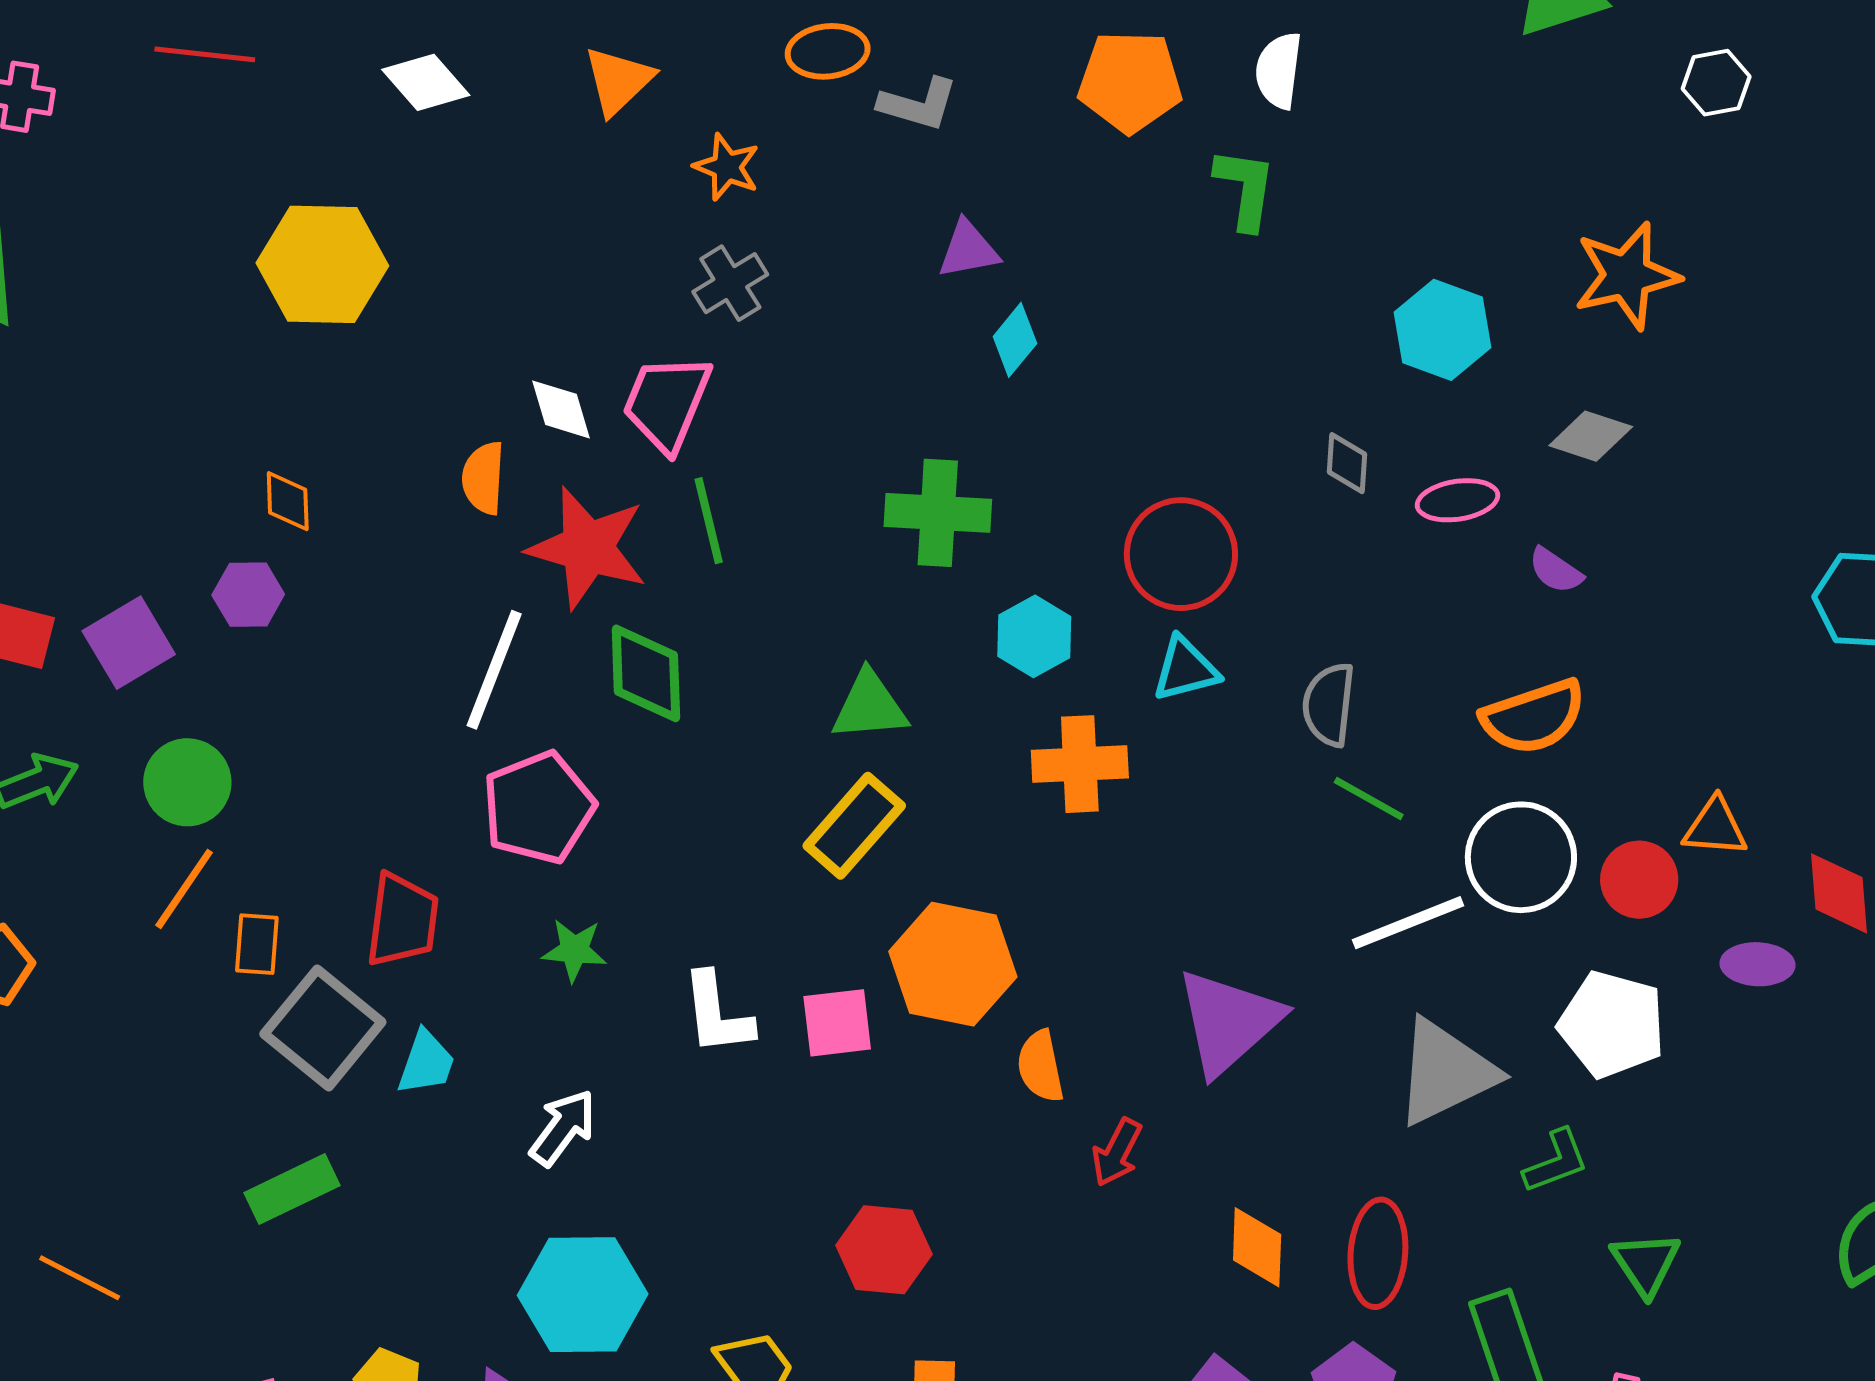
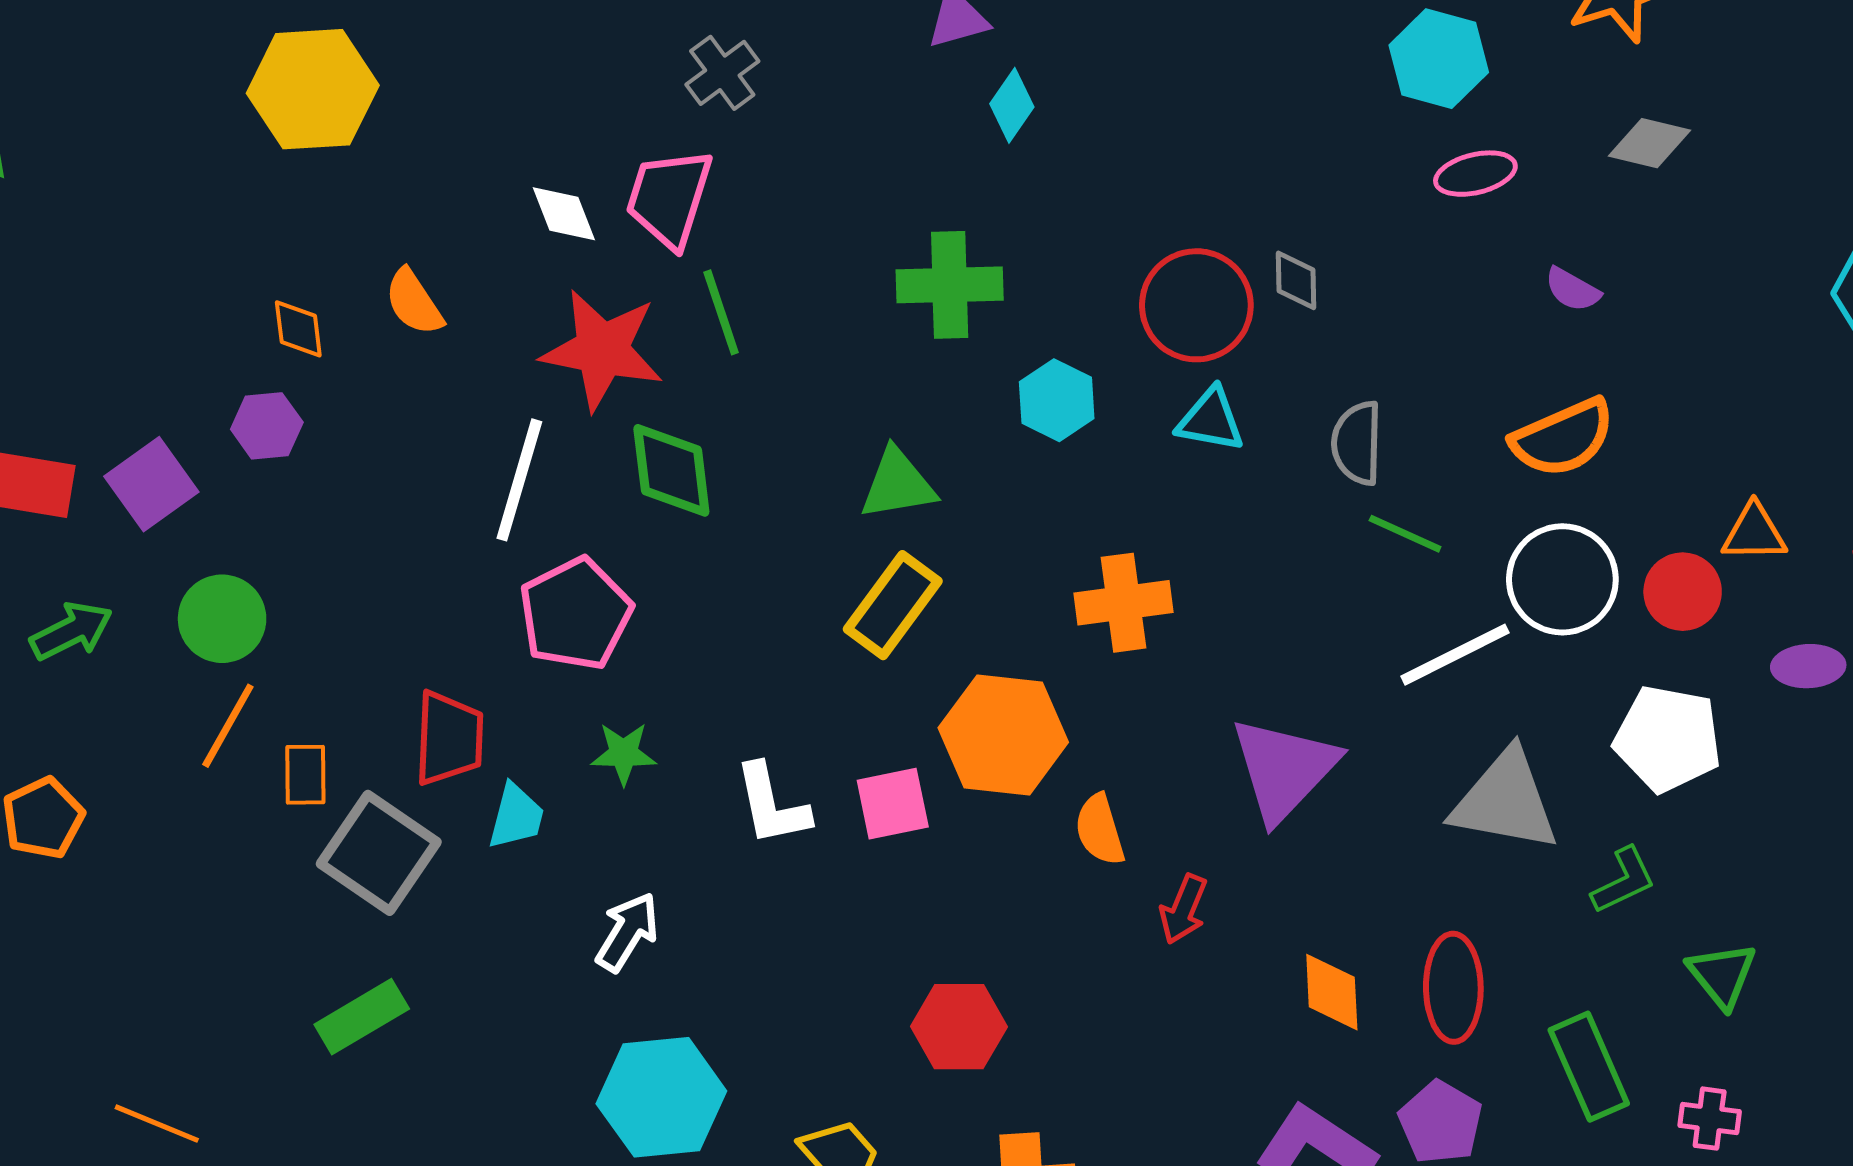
gray diamond: (1591, 436) -> (1650, 143), moved
gray diamond: (1347, 463) -> (1296, 280), moved
orange semicircle: (483, 478) -> (414, 302), moved, turned -32
pink ellipse: (1457, 500) -> (1475, 174), moved
cyan triangle: (1185, 669) -> (1211, 420), turned 30
orange cross: (1080, 764) -> (1123, 603), moved
cyan trapezoid: (426, 1063) -> (516, 816), moved
gray triangle: (1445, 1072) -> (1505, 801), turned 41

